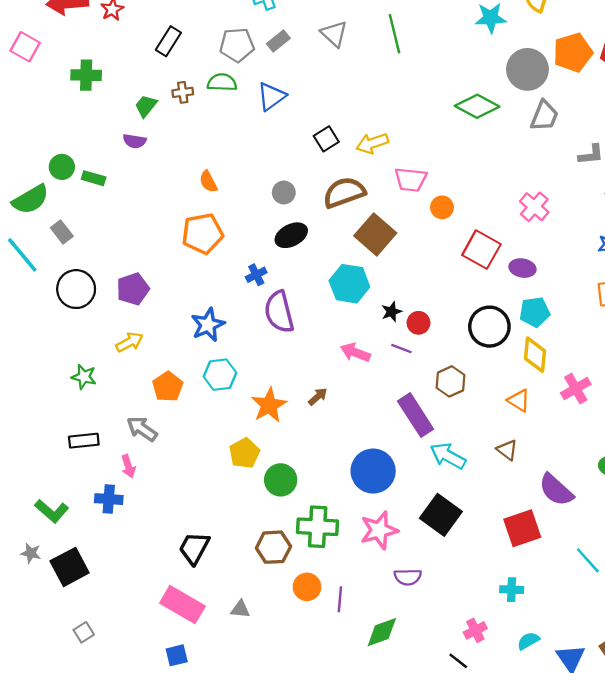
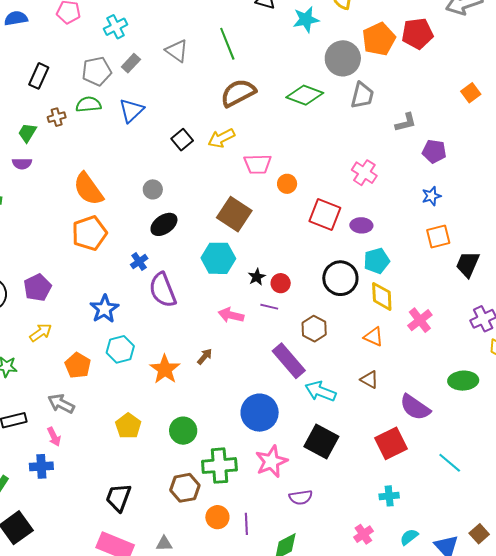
orange semicircle: (208, 182) -> (88, 189), size x1.8
brown semicircle: (344, 192) -> (238, 93), moved
yellow pentagon: (244, 453) -> (128, 426), moved

